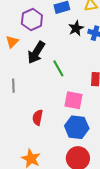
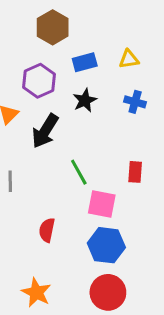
black star: (76, 28) -> (85, 100), moved
green line: (58, 68) -> (79, 172), moved

